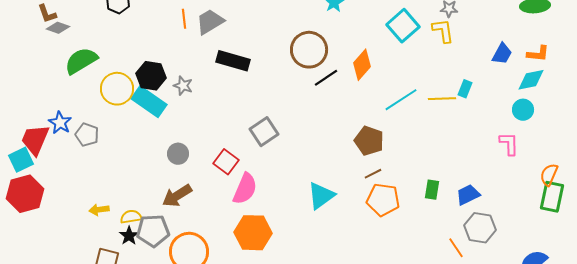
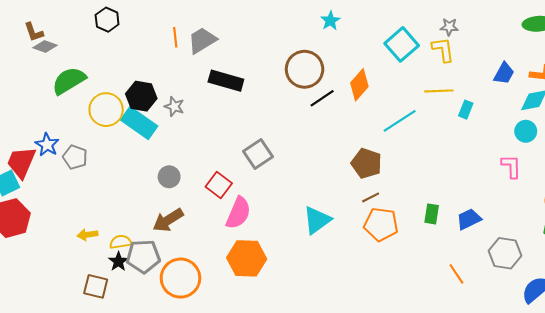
yellow line: (442, 99) -> (439, 91), moved
gray hexagon: (480, 228) -> (505, 253), moved

